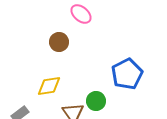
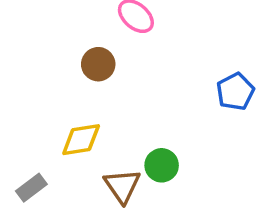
blue pentagon: (127, 74) -> (235, 92), moved, size x0.7

